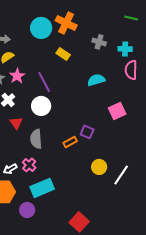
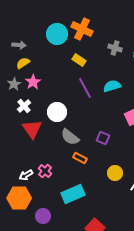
purple line: (44, 82) -> (85, 88), moved
red triangle: (16, 123) -> (32, 129), size x1.5
gray semicircle: (36, 139) -> (70, 137), moved, turned -48
orange rectangle: (70, 142) -> (80, 158), moved, turned 56
cyan rectangle: (42, 188) -> (73, 194), moved

